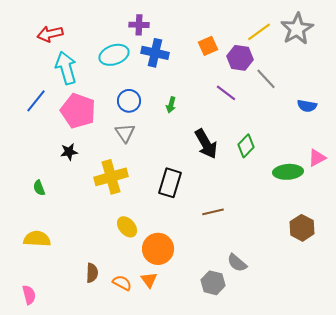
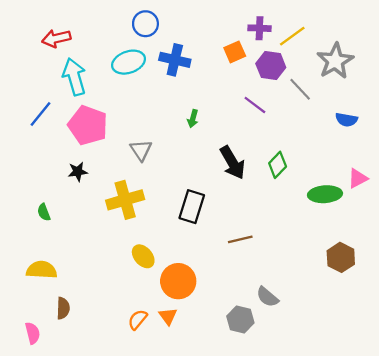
purple cross: (139, 25) -> (260, 28), moved
gray star: (297, 29) -> (335, 61), moved
blue circle: (129, 101) -> (145, 24), moved
brown semicircle: (92, 273) -> (63, 308), moved
orange semicircle: (122, 283) -> (138, 320), turned -78

